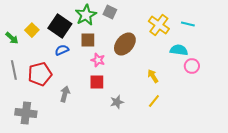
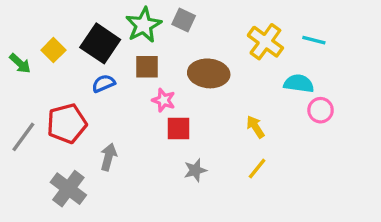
brown ellipse: (125, 44) -> (209, 73), turned 55
gray line: (14, 70) -> (23, 137), moved, turned 48
red square: (97, 82) -> (179, 129), moved
gray cross: (26, 113) -> (68, 189), moved, turned 30

